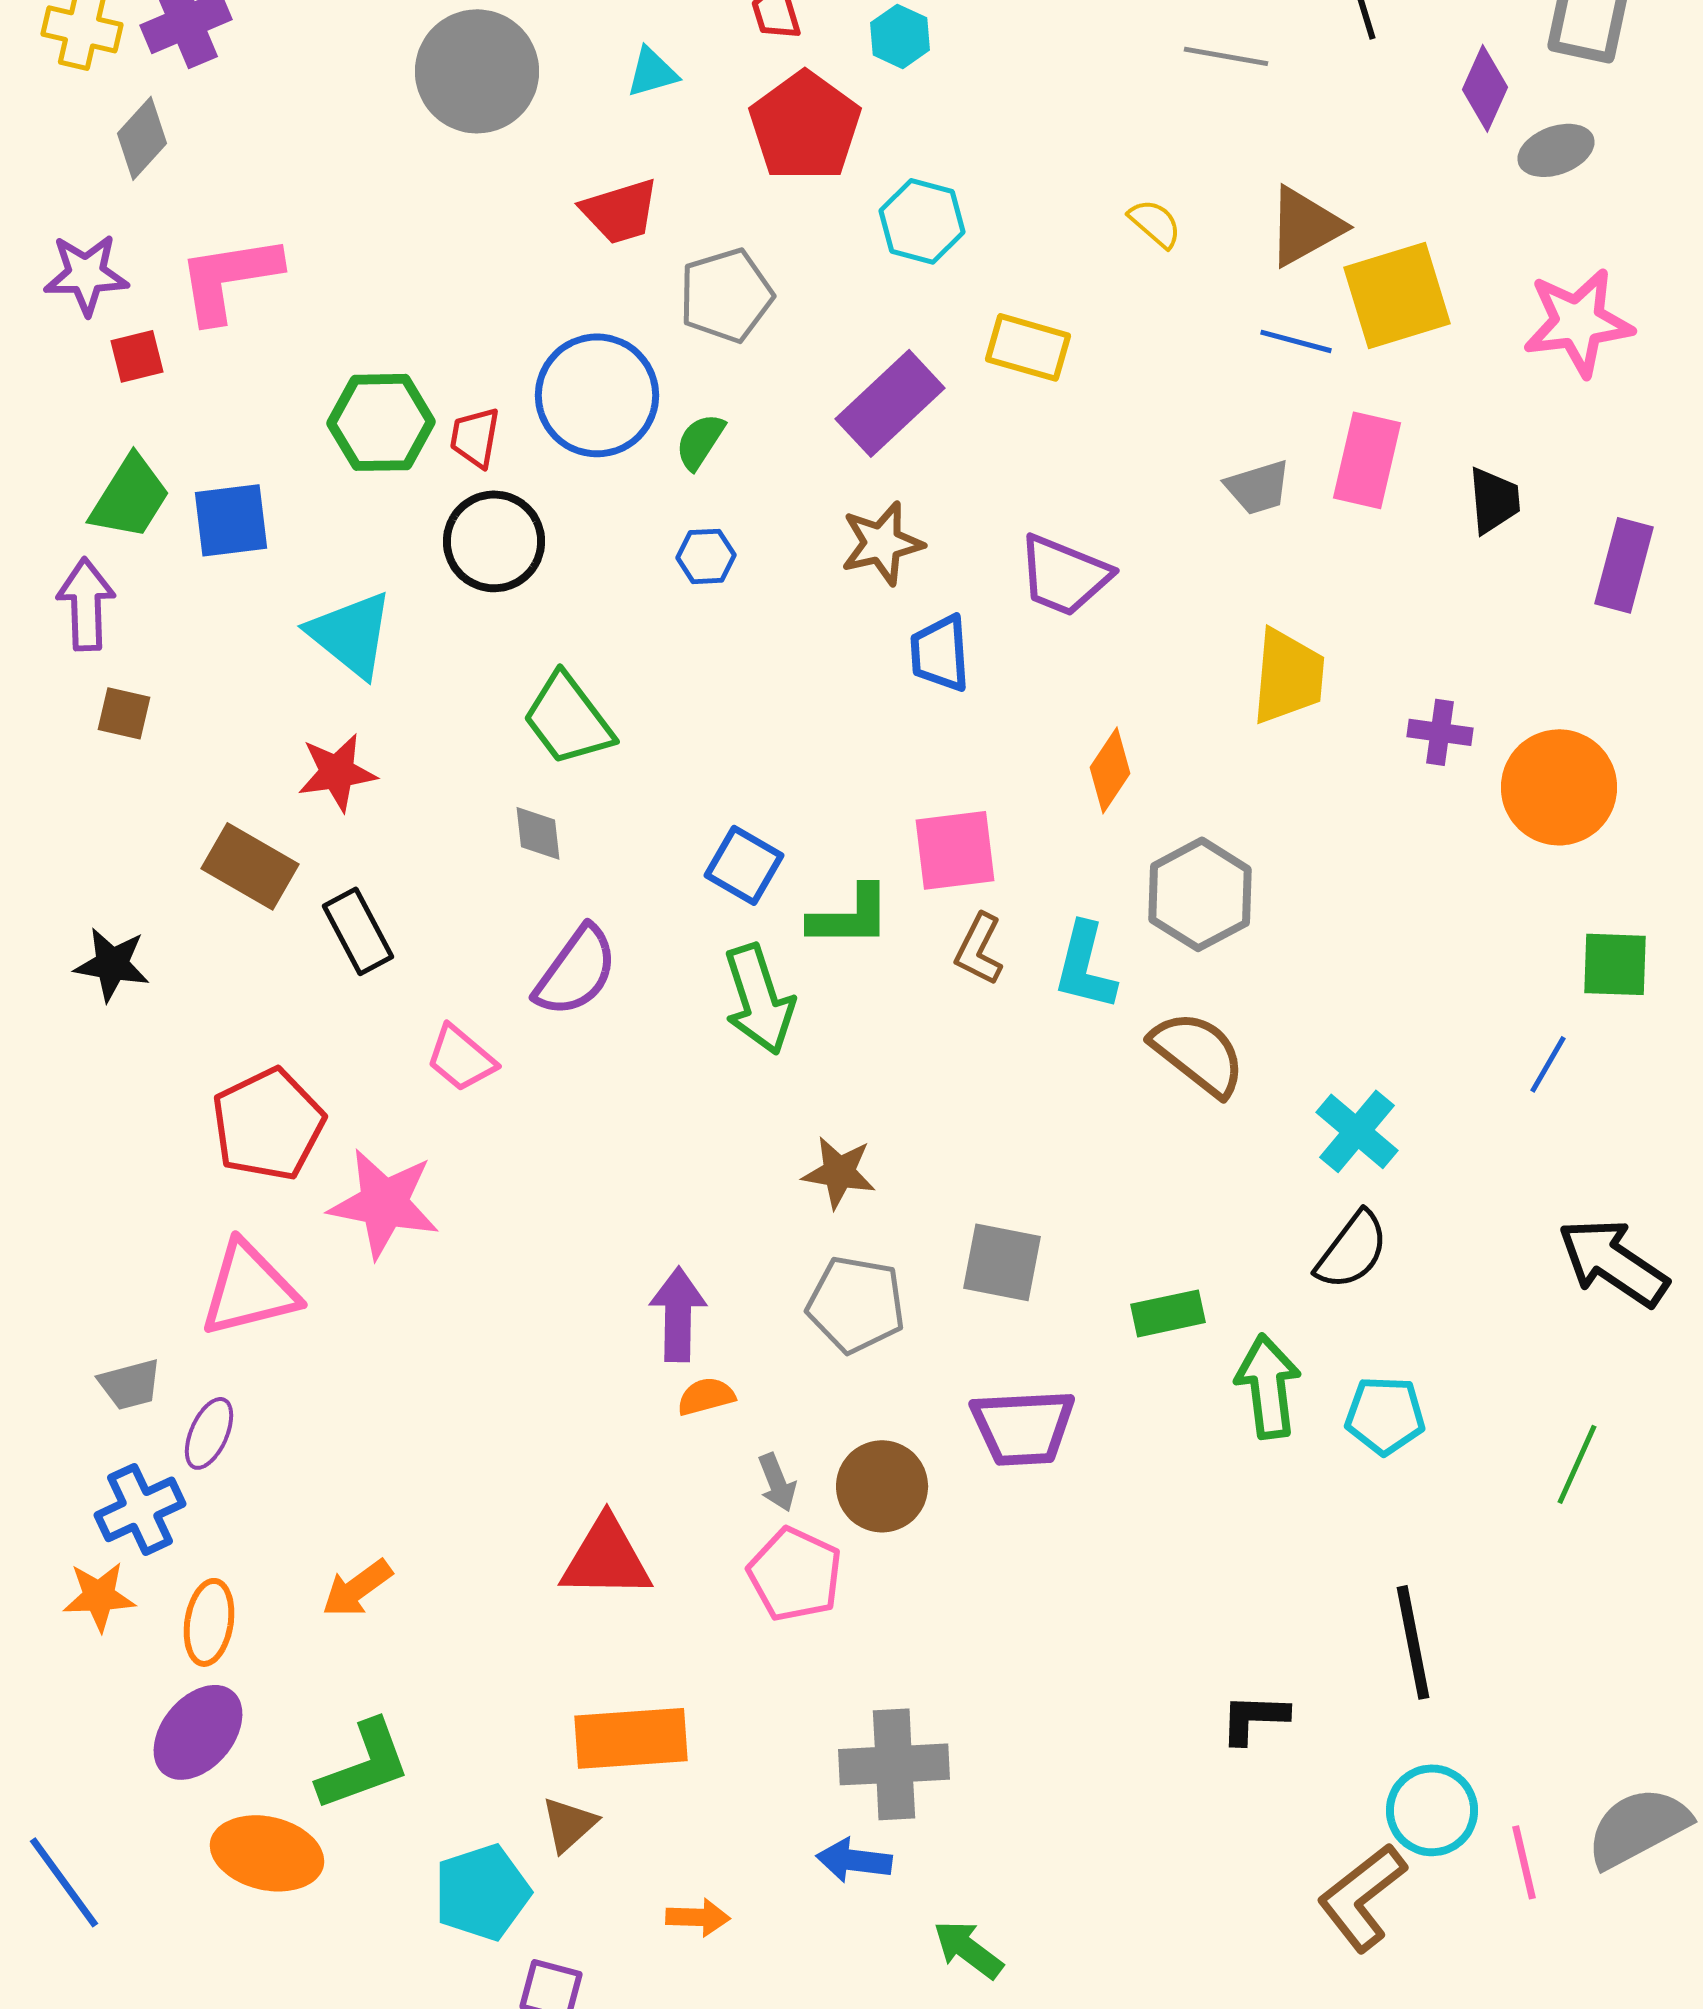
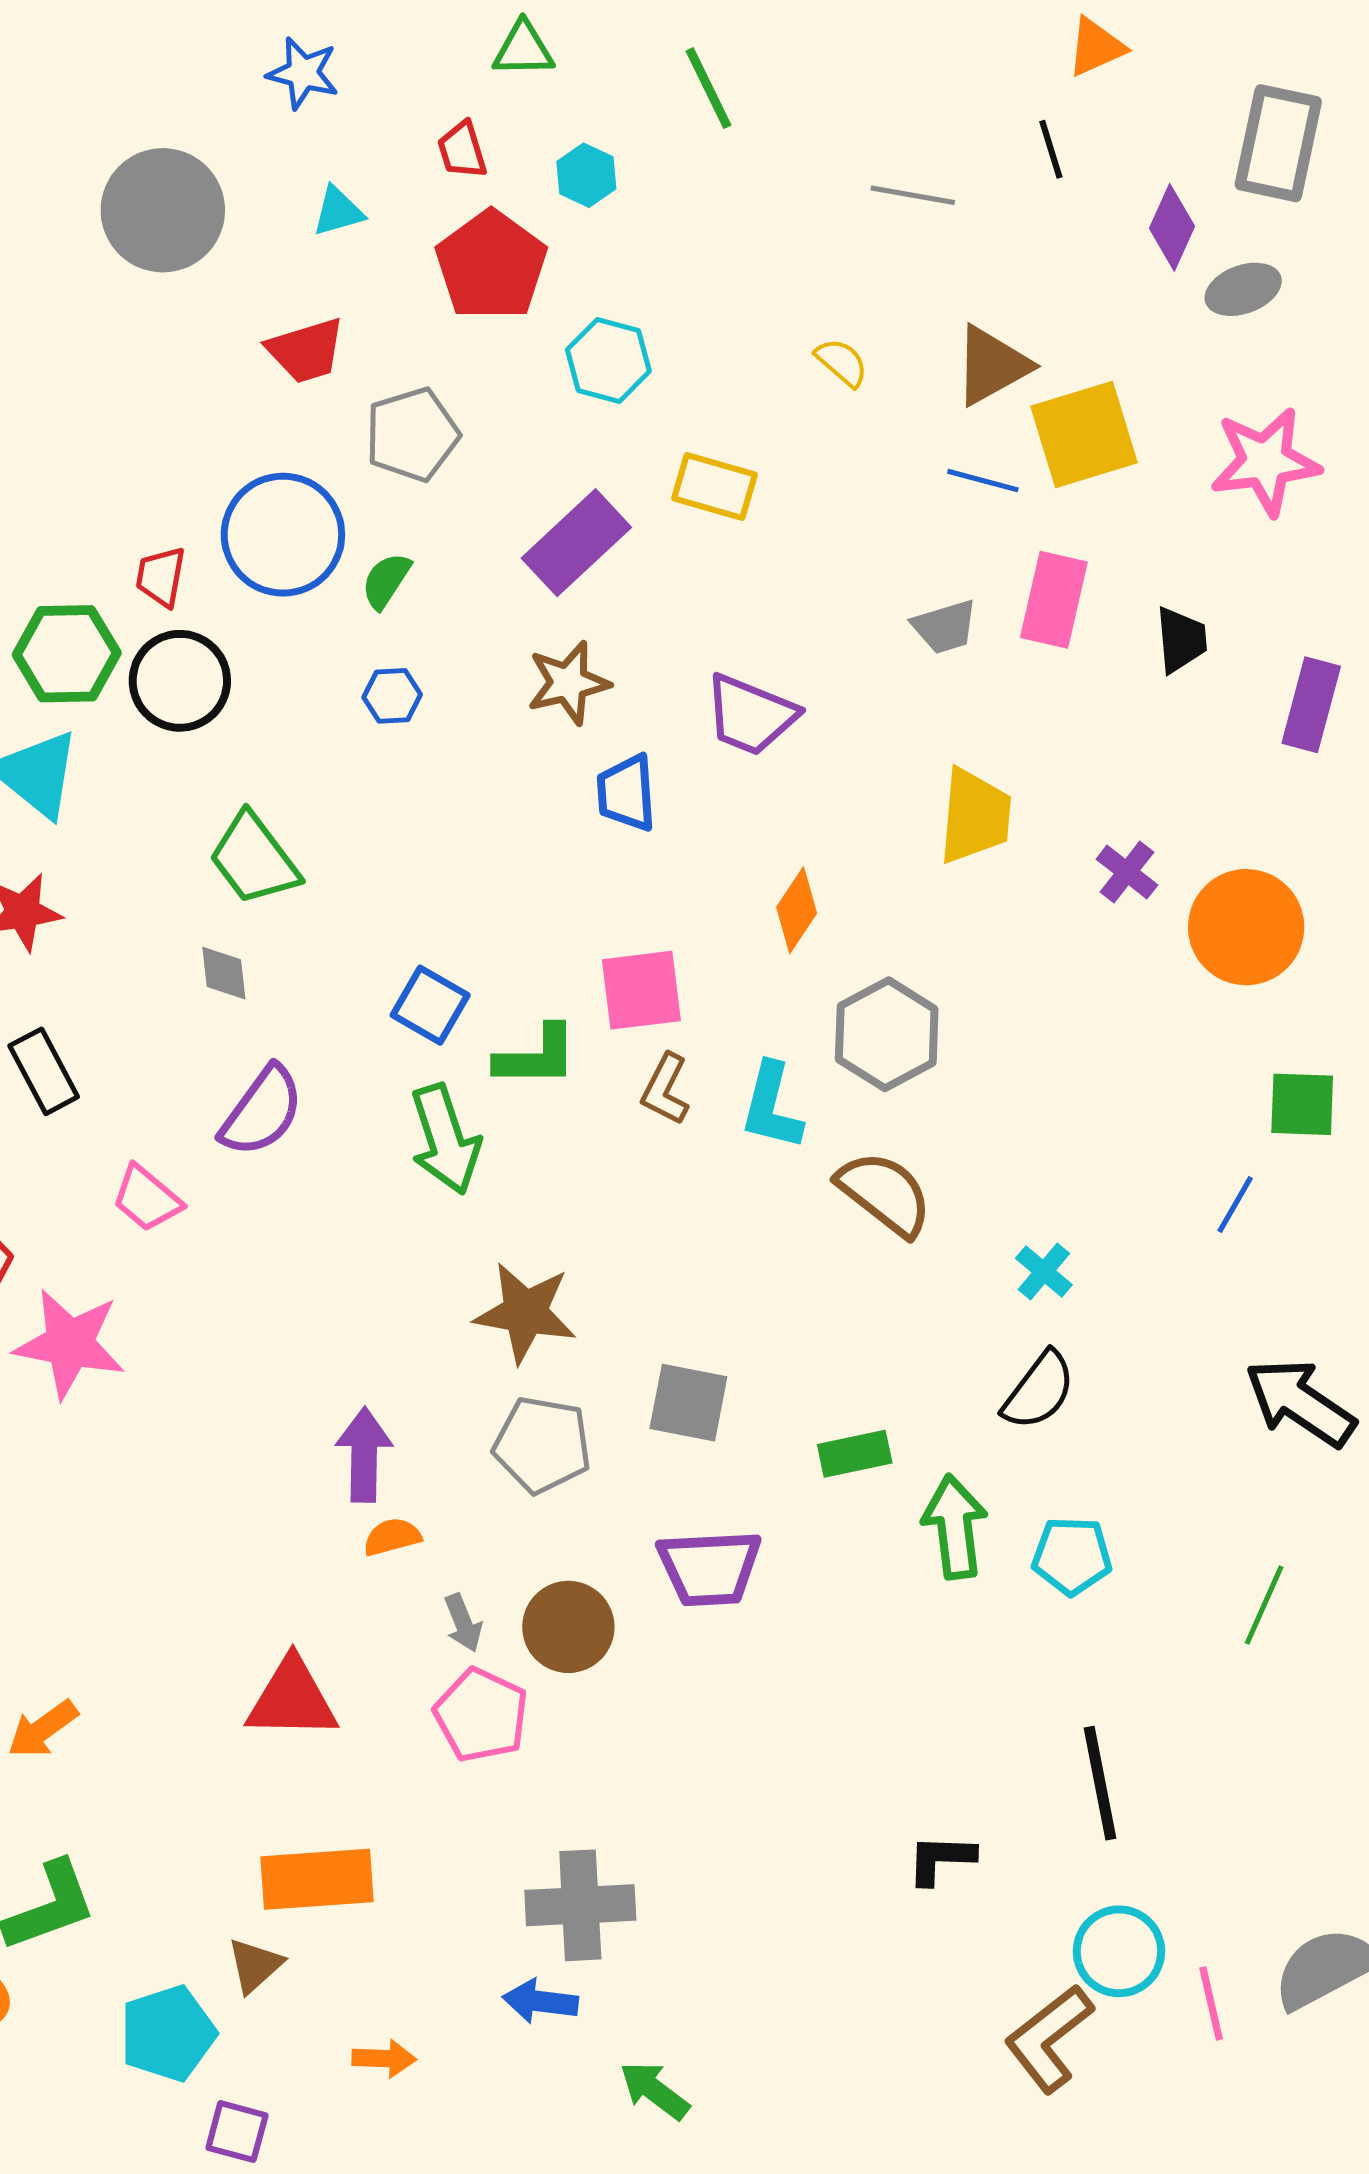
green hexagon: (381, 422) -> (67, 654), moved
purple cross: (1440, 732) -> (1127, 872), turned 30
cyan cross: (1357, 1131) -> (1044, 1272), size x0.7
brown star: (839, 1172) -> (525, 1313), size x1.4

